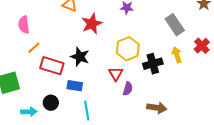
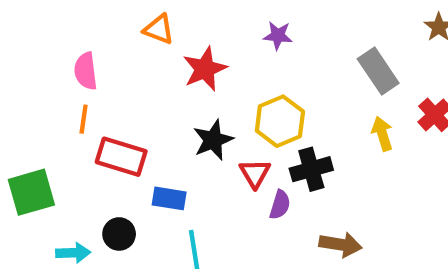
pink semicircle: (24, 25) -> (86, 71), moved
orange line: (34, 48) -> (84, 119), turned -40
black star: (80, 57) -> (213, 140), moved, turned 30
black cross: (153, 64) -> (311, 169), moved

